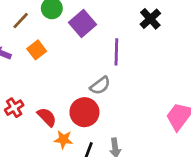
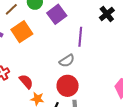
orange square: (37, 50) -> (22, 32), size x1.5
red circle: (84, 112) -> (68, 86), moved

